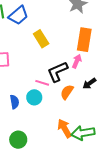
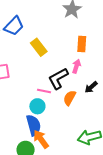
orange rectangle: (84, 40) -> (82, 44), size x0.7
blue semicircle: (15, 102) -> (34, 125), moved, size x1.5
orange arrow: (65, 128) -> (41, 139), moved

